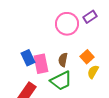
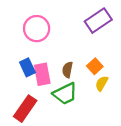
purple rectangle: (90, 17) -> (98, 21), size x1.6
pink circle: (67, 24) -> (37, 29), moved

